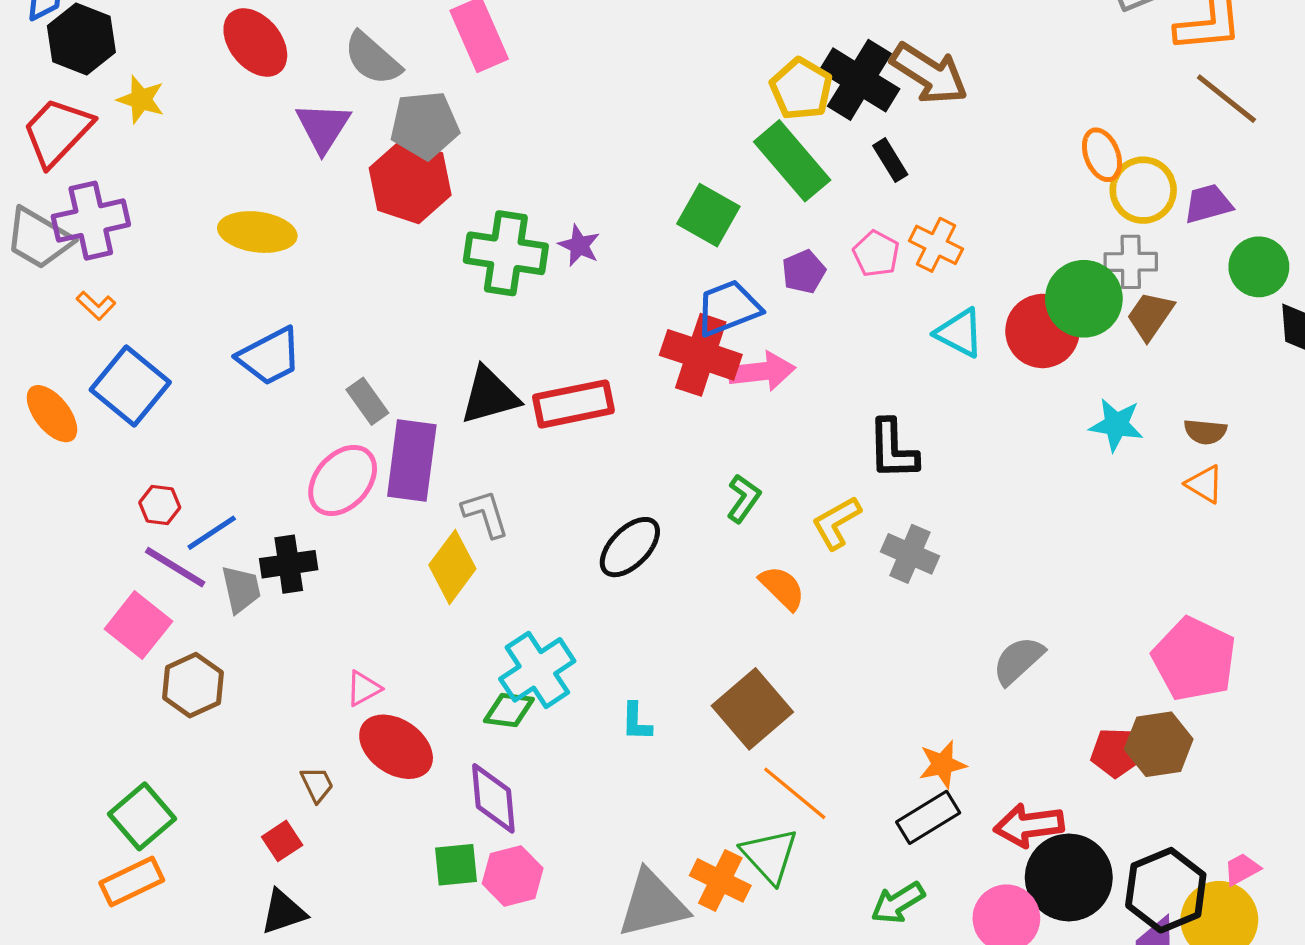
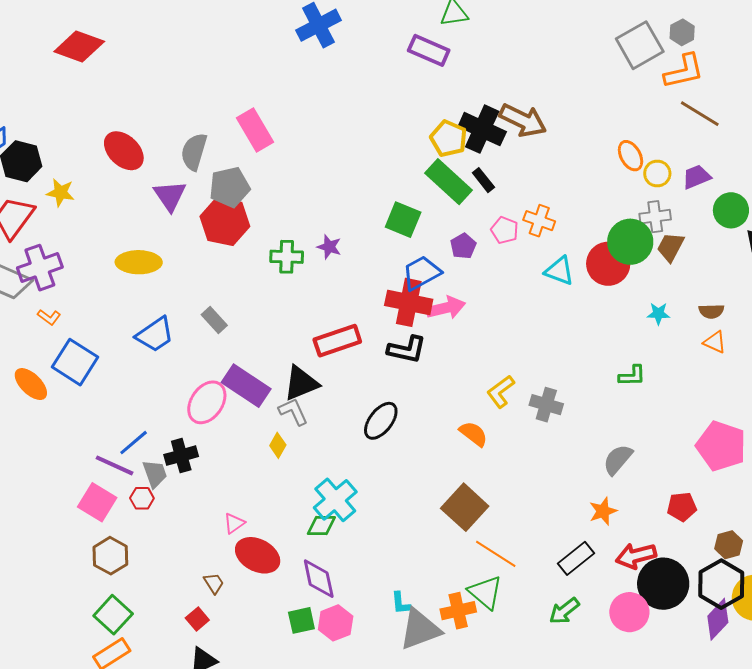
gray semicircle: (372, 58) -> (194, 152), turned 72
black rectangle: (890, 160) -> (483, 180), moved
yellow circle: (1143, 190) -> (657, 173), size x0.7
green cross: (506, 253) -> (287, 257), size x0.7
black triangle: (490, 396) -> (301, 383), moved
gray rectangle: (367, 401) -> (214, 320), moved
cyan star: (1116, 425) -> (658, 314), size x0.7
black L-shape: (893, 449) -> (407, 350), moved, turned -69
purple rectangle: (412, 461) -> (246, 386), turned -57
green L-shape: (744, 499) -> (632, 376), moved, turned 60
red hexagon: (160, 505) -> (142, 498), moved
yellow diamond: (452, 567) -> (278, 445), size x0.6
brown hexagon: (193, 685) -> (110, 556), moved
cyan L-shape: (636, 722) -> (401, 603), moved
brown hexagon: (1159, 744) -> (729, 545), moved, size x0.7
orange star: (942, 764) -> (603, 511), moved
orange cross: (720, 880) -> (458, 611), turned -32

